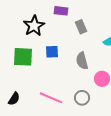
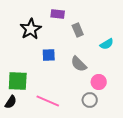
green square: (23, 57) -> (18, 81), moved
gray semicircle: (82, 61) -> (79, 64), turned -30
gray circle: (82, 98) -> (90, 100), moved

